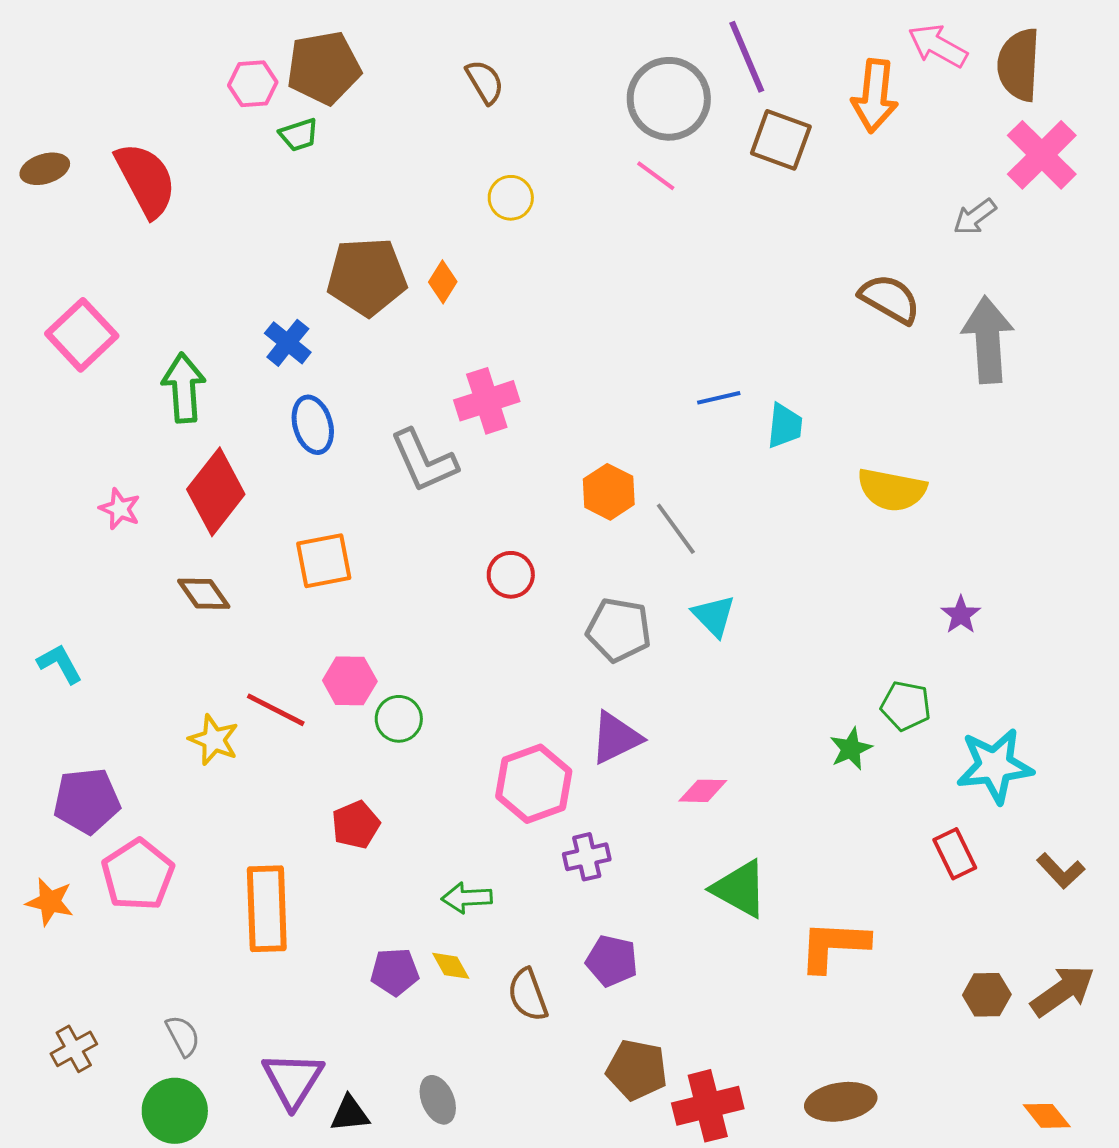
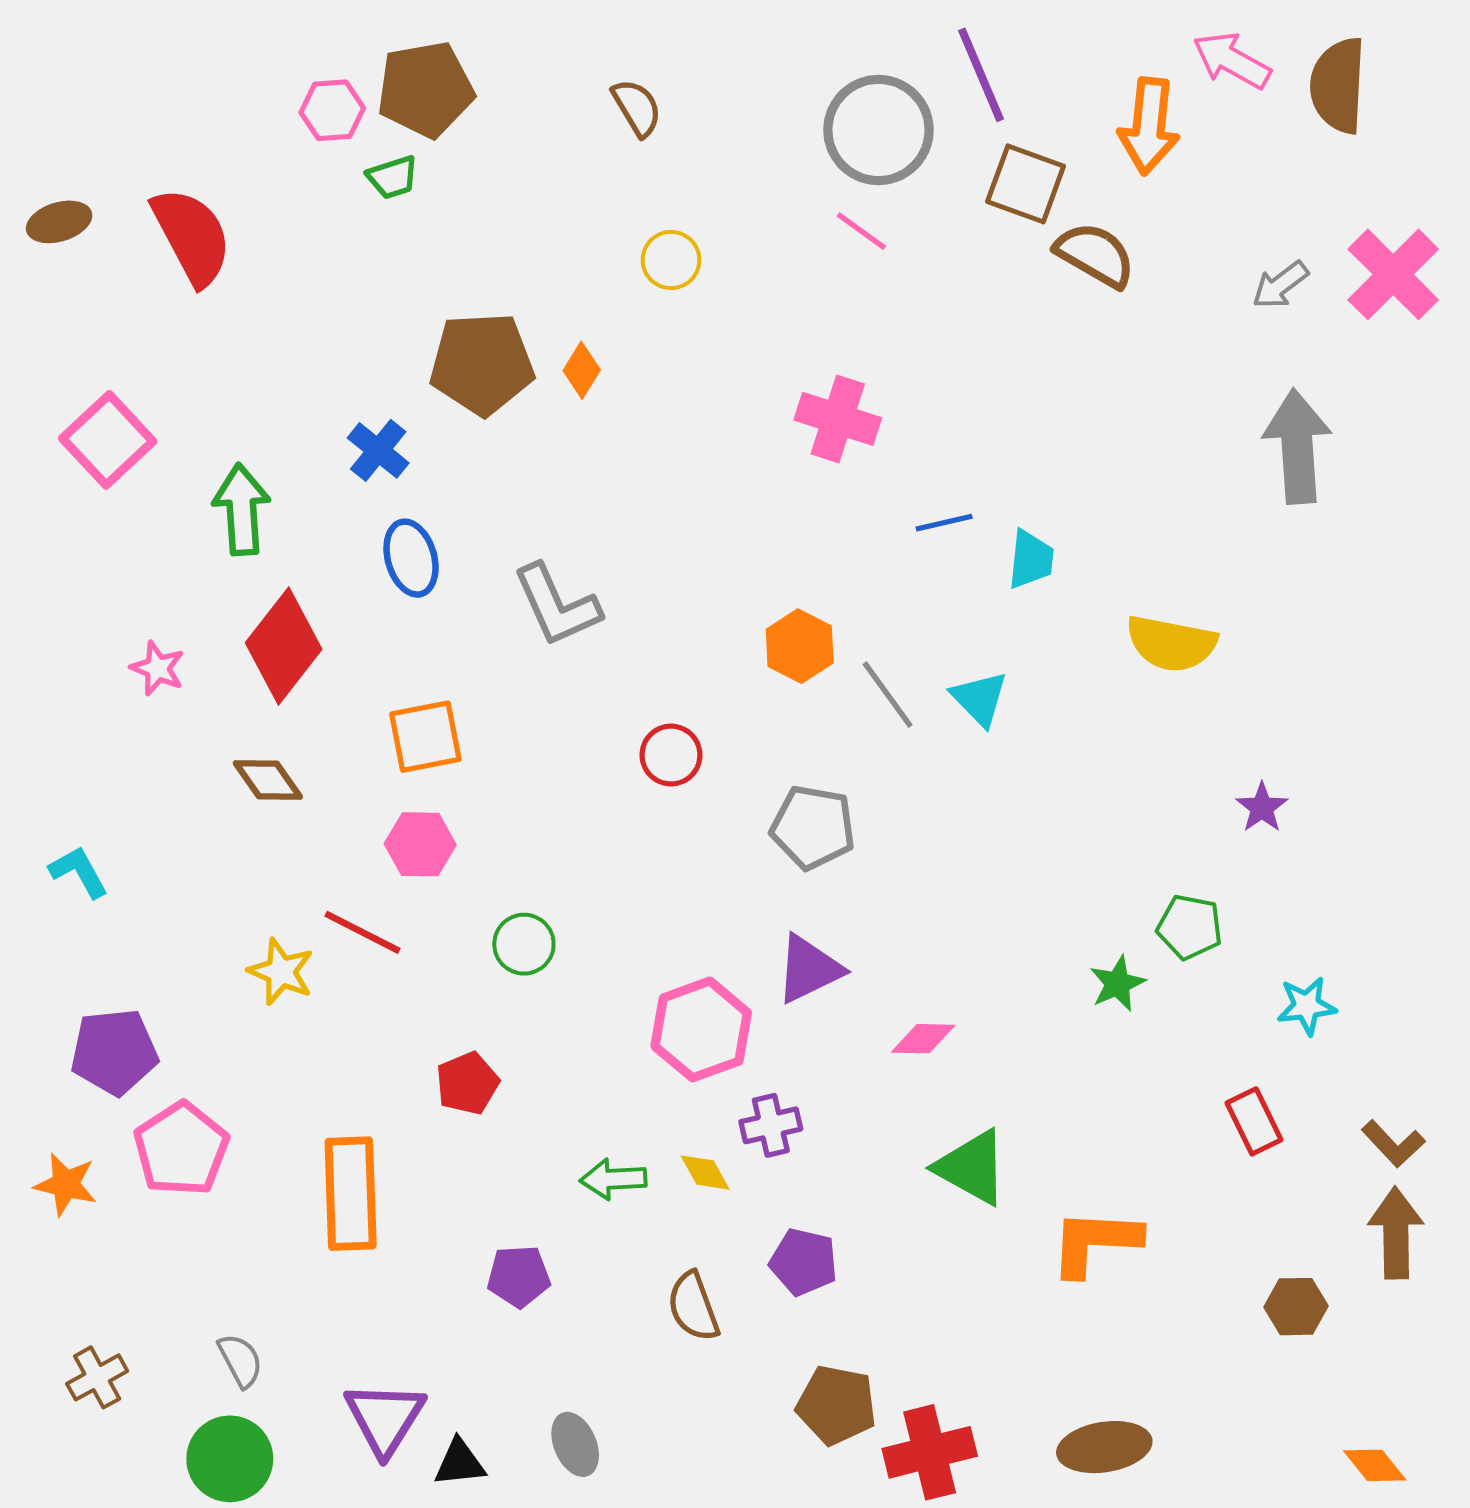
pink cross: (1042, 155) -> (1393, 274), moved
brown semicircle: (890, 299) -> (1095, 255), moved
pink cross: (487, 401) -> (838, 419), moved, turned 36
cyan triangle: (714, 616) -> (980, 699), moved
pink hexagon: (350, 681) -> (420, 844), moved
cyan star: (995, 766) -> (1307, 1006), size x0.6
yellow diamond: (451, 966) -> (705, 1173), moved
brown arrow: (1063, 991) -> (1396, 1233), moved, turned -56

